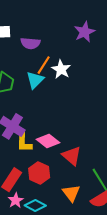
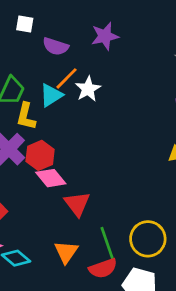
purple star: (85, 32) -> (105, 36), moved
yellow L-shape: (24, 142) -> (26, 116), moved
red hexagon: (39, 173) -> (40, 155), moved

